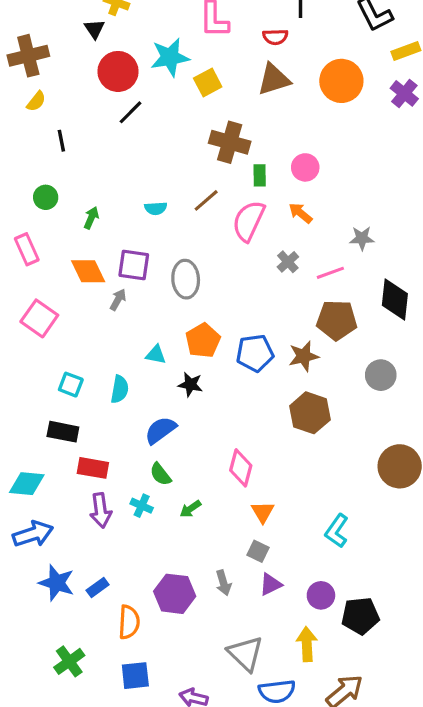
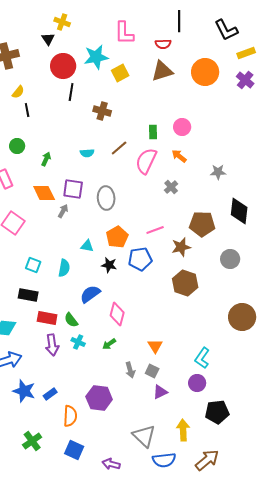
yellow semicircle: (36, 101) -> (18, 92), moved
black line: (131, 112) -> (71, 92), turned -36
brown cross: (230, 142) -> (102, 111), moved, size x0.7
pink line: (330, 273) -> (155, 230), moved
blue pentagon: (255, 353) -> (140, 259), moved
pink diamond: (241, 468) -> (117, 314), moved
green semicircle: (160, 474) -> (71, 320), moved
gray arrow: (223, 583) -> (130, 370), moved
purple circle: (321, 595) -> (197, 383), moved
blue square: (135, 676) -> (74, 450), turned 30

